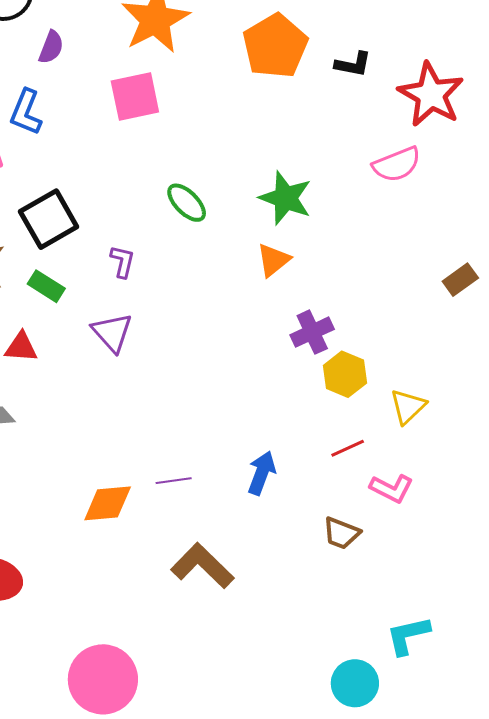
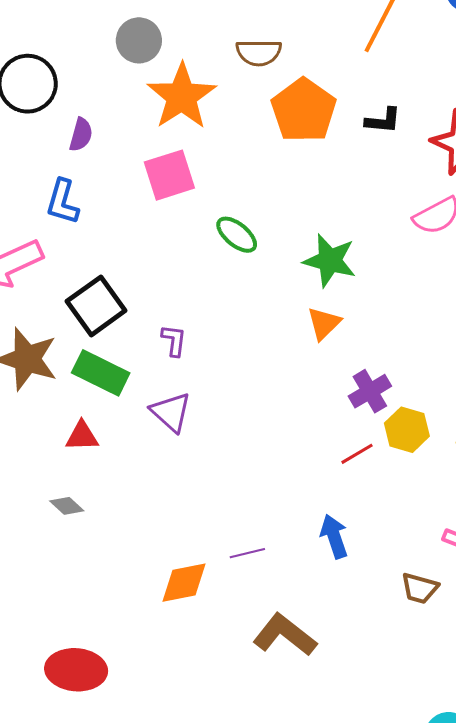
green ellipse: (187, 203) -> (237, 235), moved
green rectangle: (46, 286) -> (101, 373), size x1.5
red line: (348, 448) -> (357, 454), moved
blue arrow: (262, 473) -> (334, 536), turned -33

